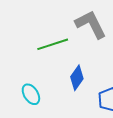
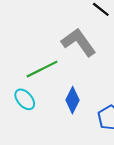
cyan ellipse: (31, 94) -> (25, 99), moved

